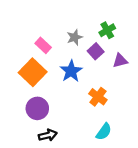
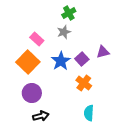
green cross: (107, 30) -> (69, 13), moved
purple square: (96, 51) -> (82, 59), moved
cyan semicircle: (104, 132) -> (89, 113), turned 147

